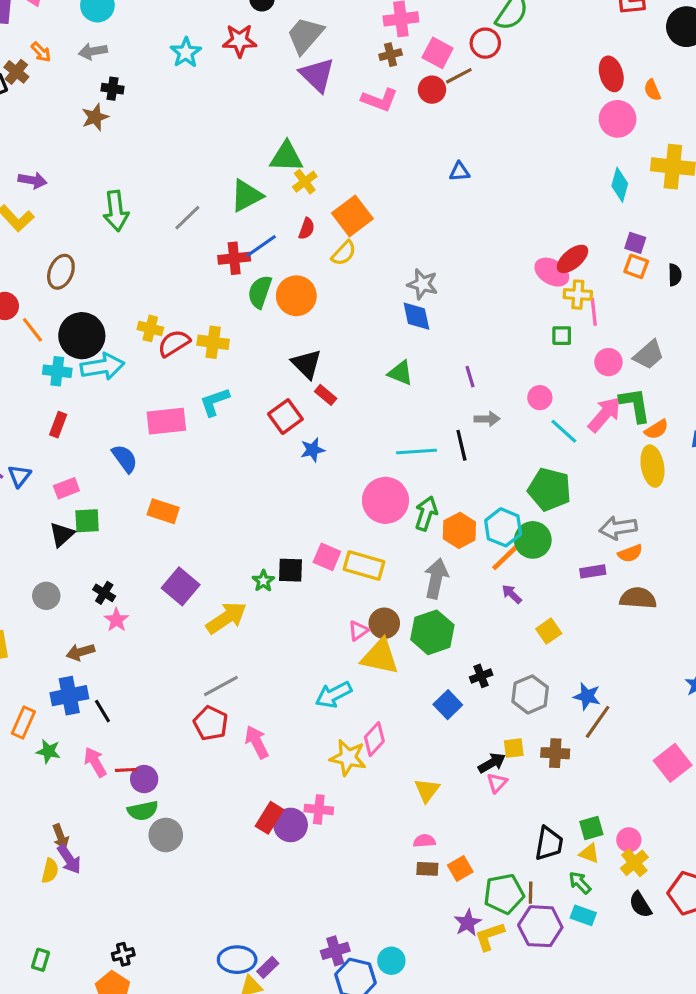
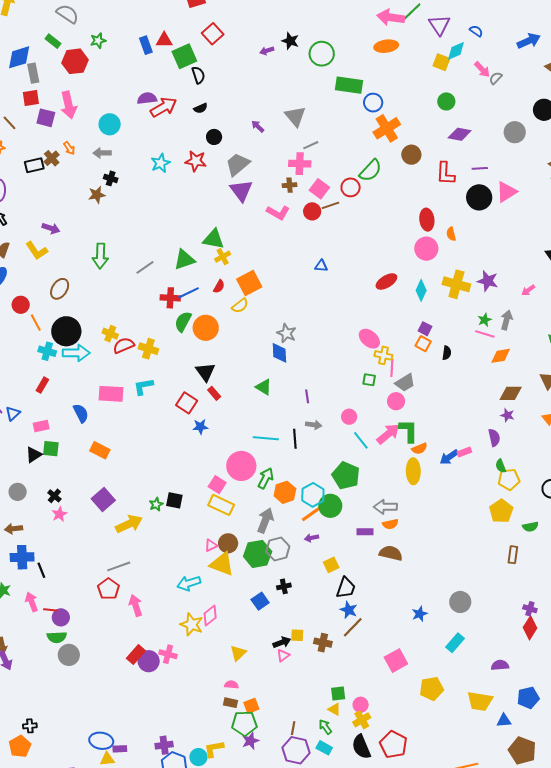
red ellipse: (572, 259) -> (386, 282), moved
gray trapezoid: (649, 355) -> (405, 383), moved
red square: (285, 417) -> (187, 403), turned -30
pink square: (327, 557) -> (217, 485), moved
purple arrow: (512, 594) -> (312, 538), turned -64
brown arrow: (80, 652) -> (14, 529), moved
gray hexagon: (530, 694) -> (278, 549), moved
black trapezoid: (549, 843) -> (346, 588), moved
green pentagon: (504, 894) -> (244, 723), moved
black semicircle: (640, 905) -> (361, 747), size x1.4
yellow L-shape: (489, 936) -> (214, 749), moved
purple rectangle: (268, 967) -> (120, 749), turned 32

